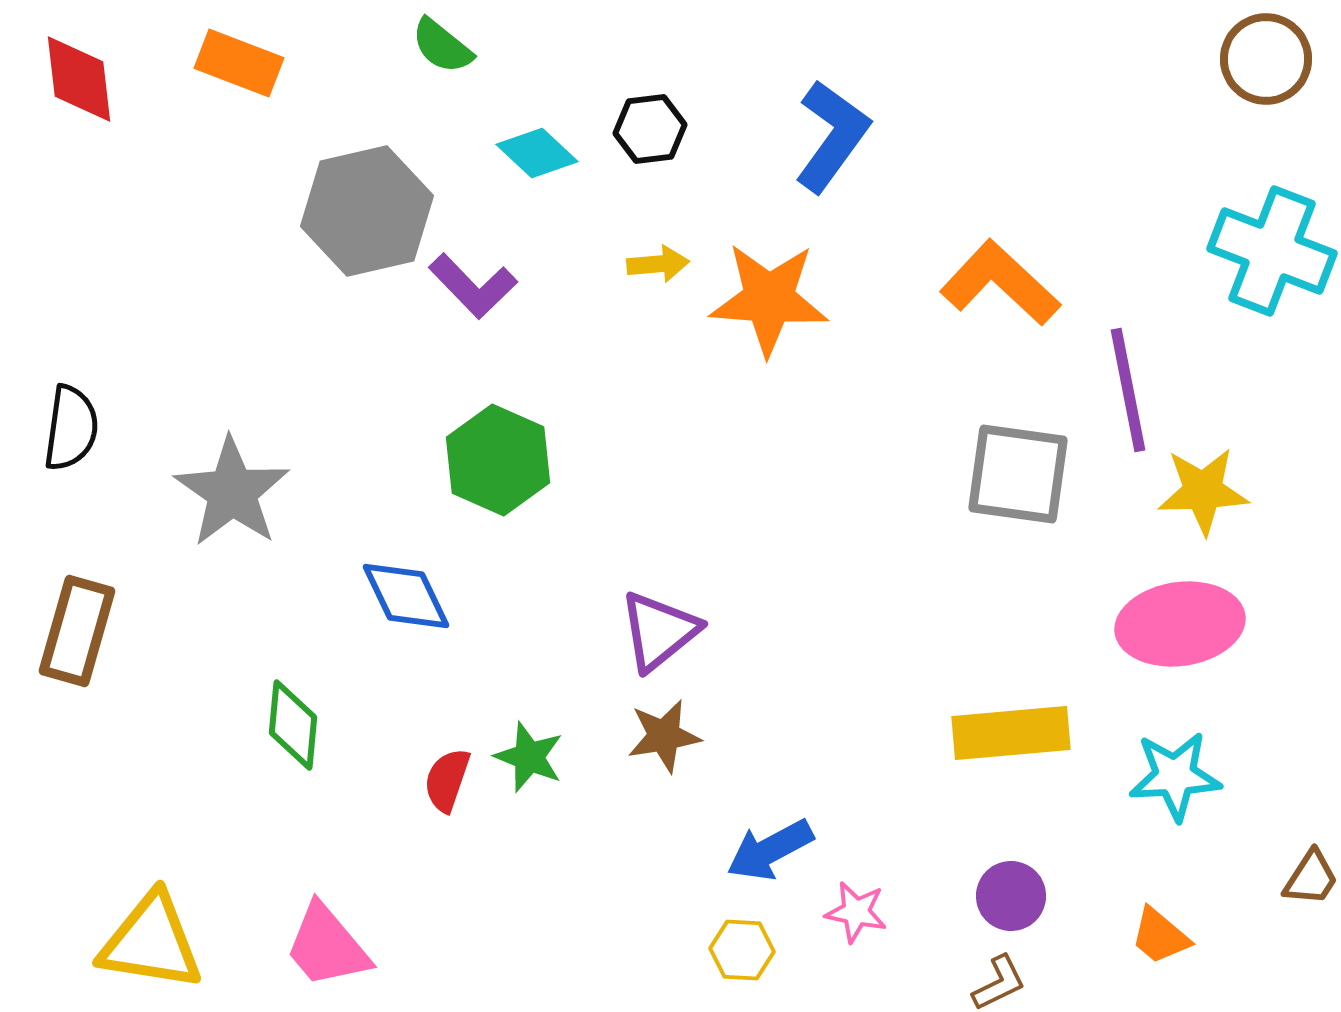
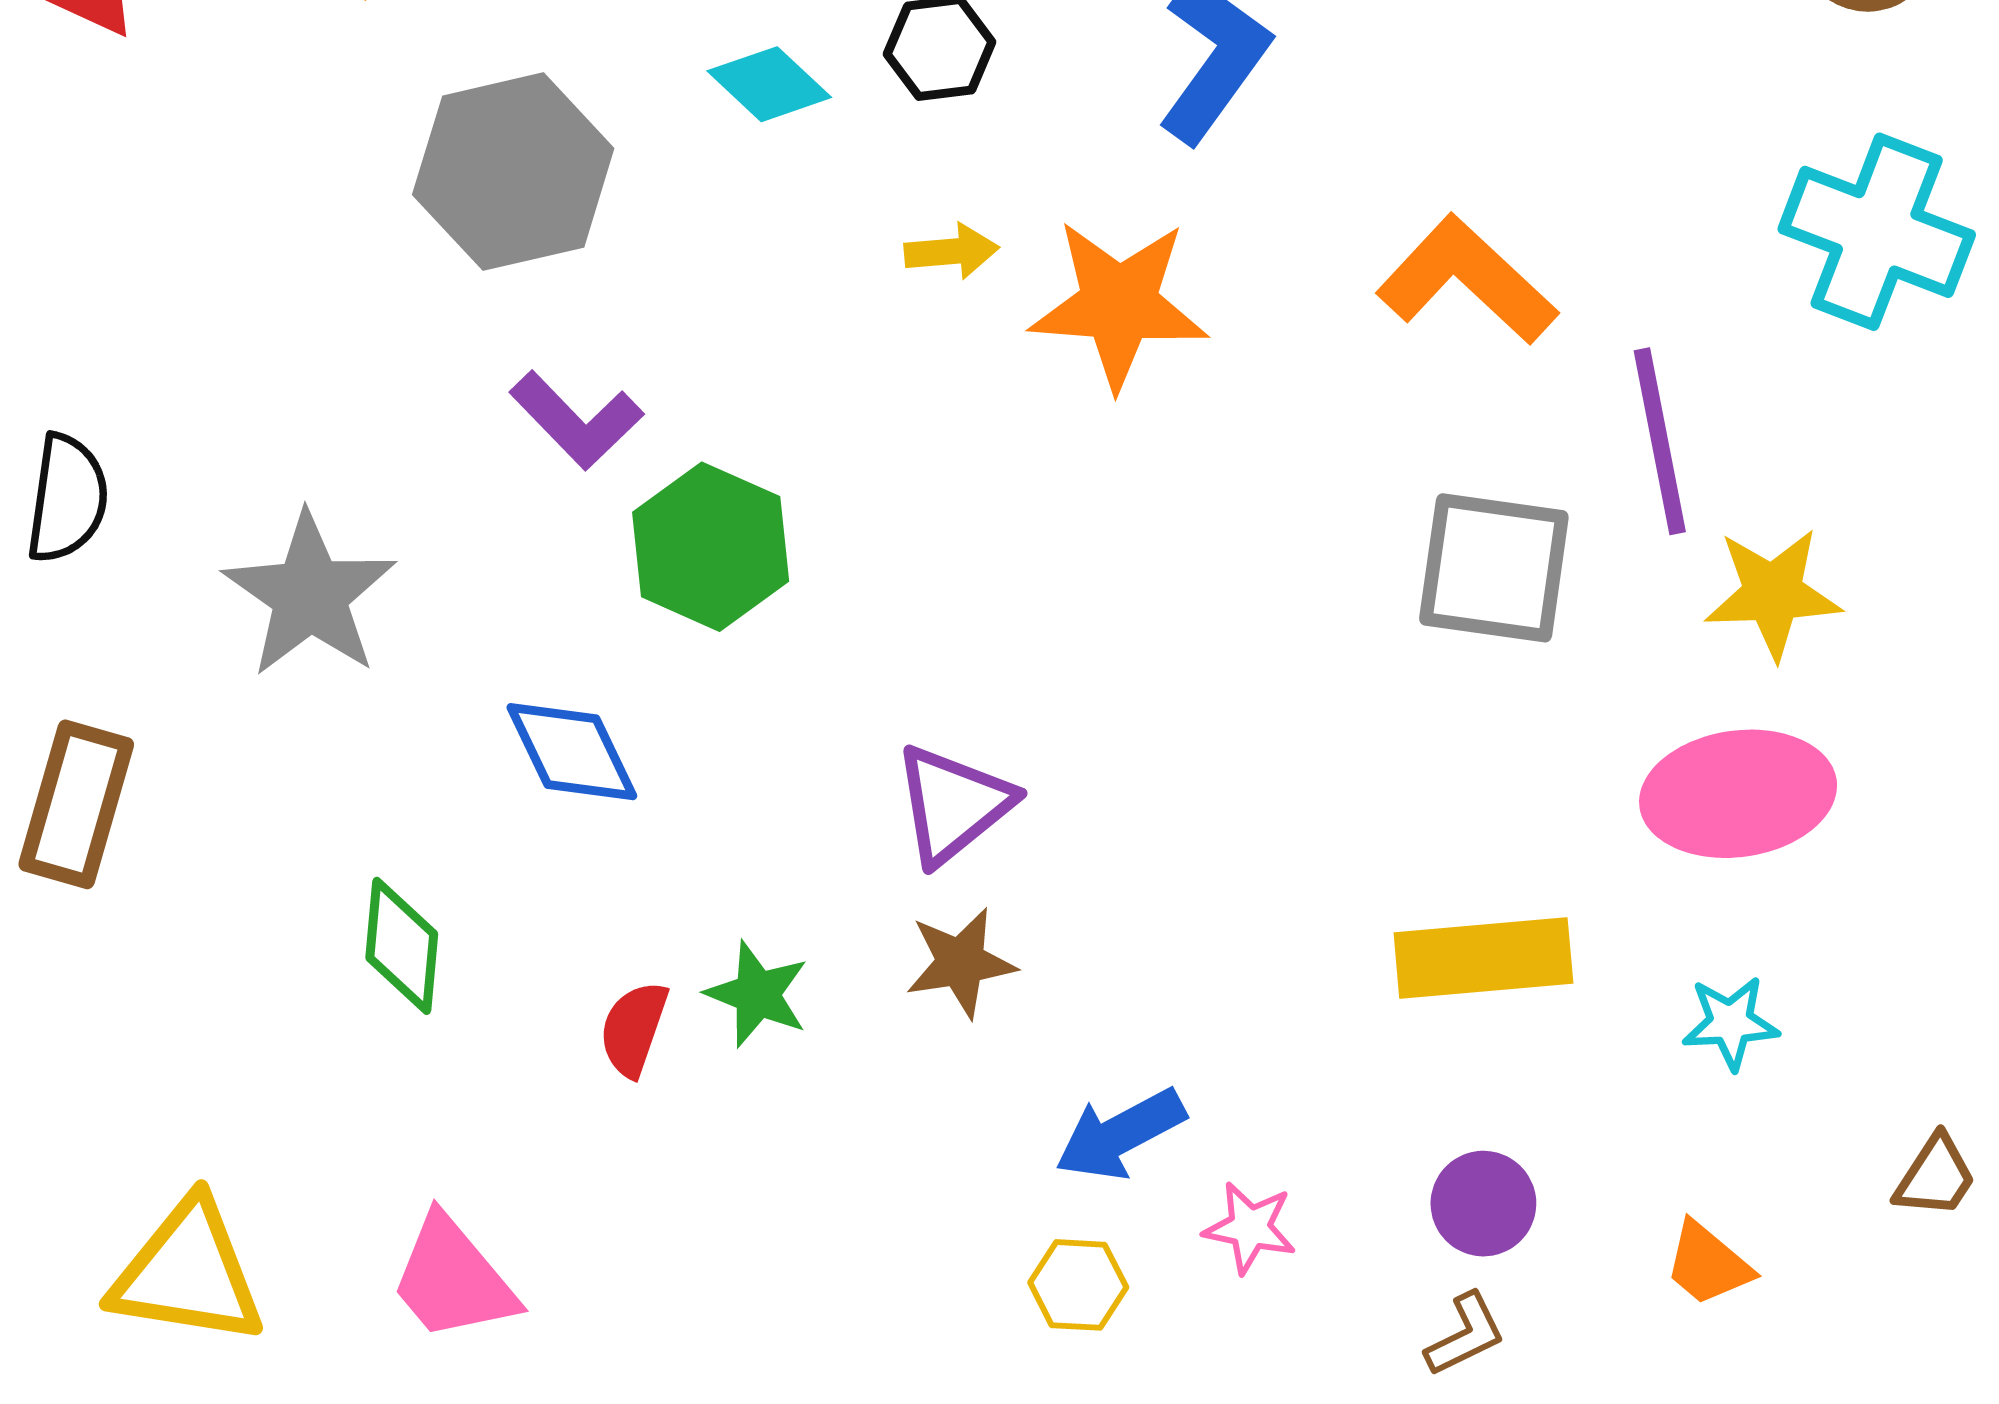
purple L-shape: (473, 286) -> (576, 420), moved
cyan star: (1175, 776) -> (1731, 1023), size x0.7

